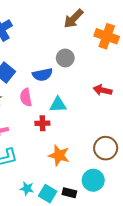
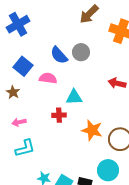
blue semicircle: (42, 75) -> (59, 55), moved, turned 60
pink semicircle: (26, 97) -> (48, 78), moved, turned 108
orange star: (59, 155) -> (92, 130), moved

